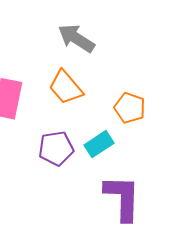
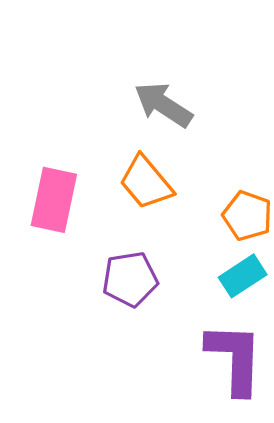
cyan rectangle: (99, 144) -> (243, 276), moved

